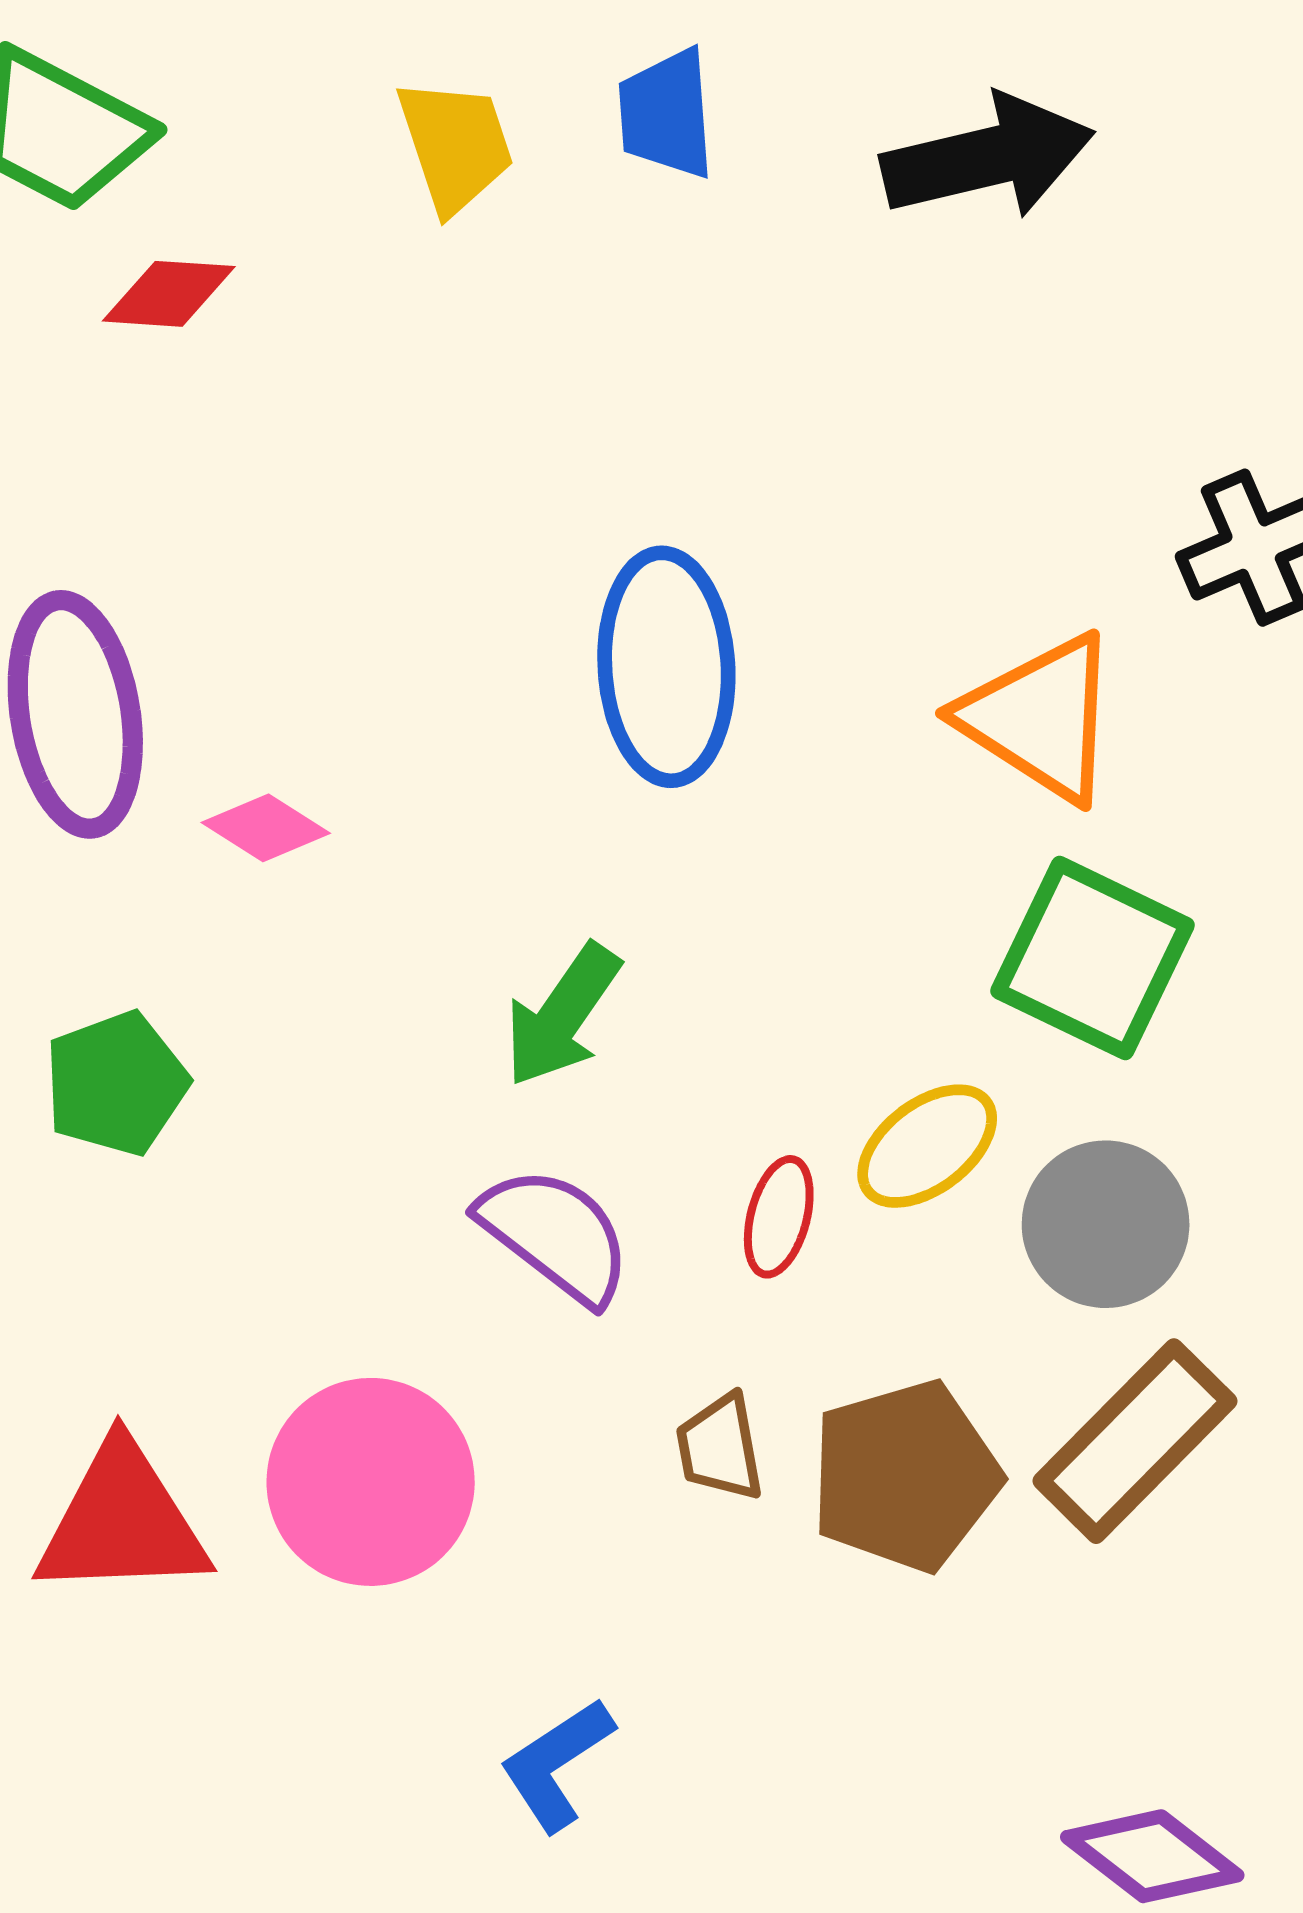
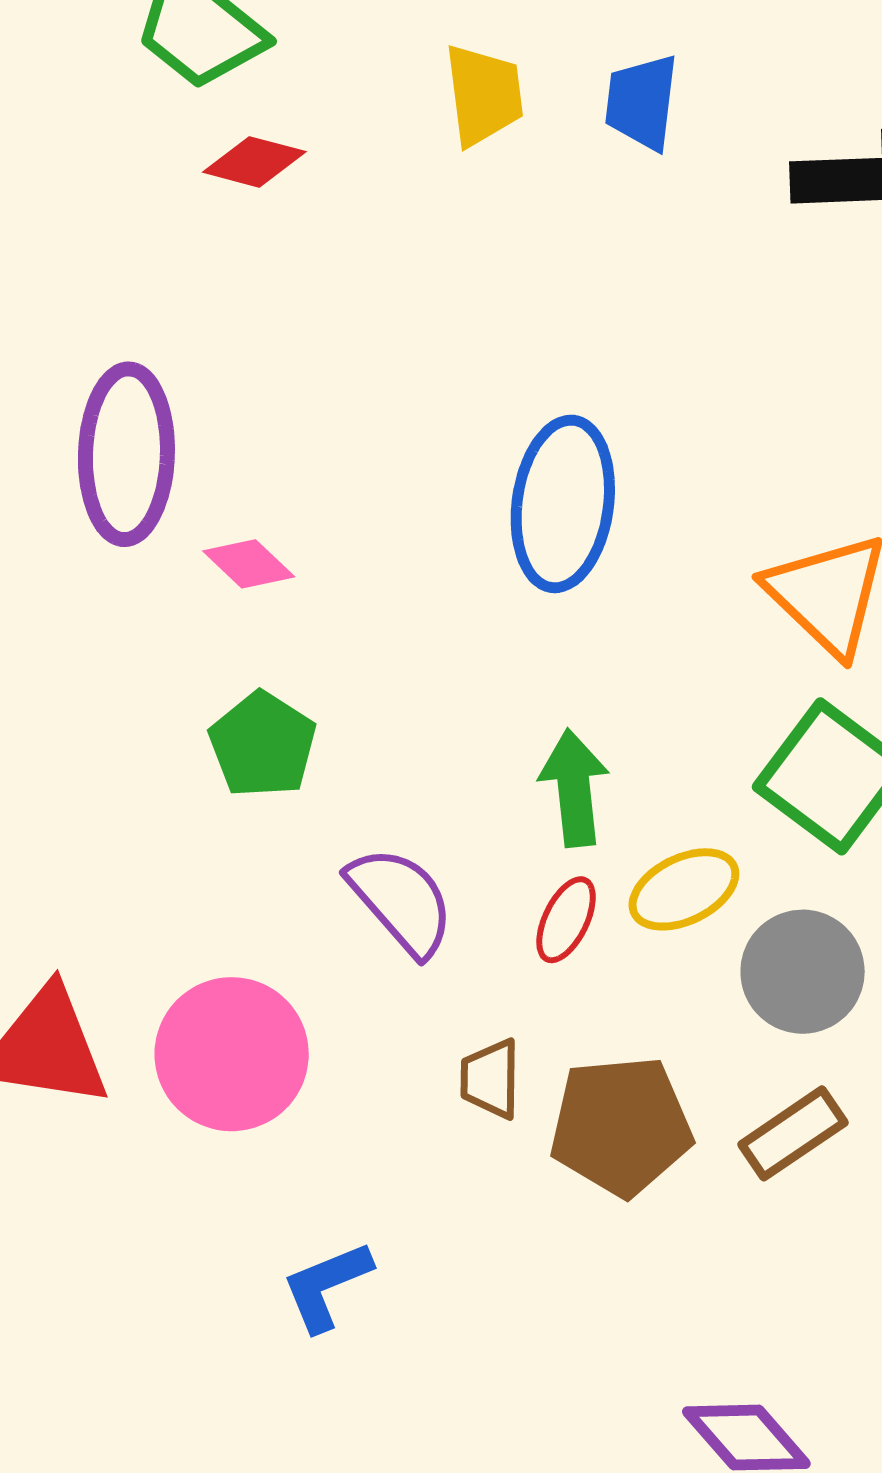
green arrow: (562, 1015) -> (574, 788), moved, turned 128
green pentagon: (116, 1084) -> (263, 745), moved, turned -30
brown rectangle: (1135, 1441) -> (793, 1133), size x0.7

